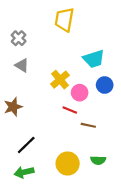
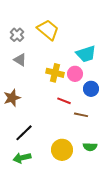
yellow trapezoid: (64, 20) -> (48, 30), moved, turned 120
yellow cross: (60, 80) -> (55, 73), turned -36
blue circle: (105, 85) -> (91, 89), moved
pink circle: (80, 93) -> (75, 74), moved

